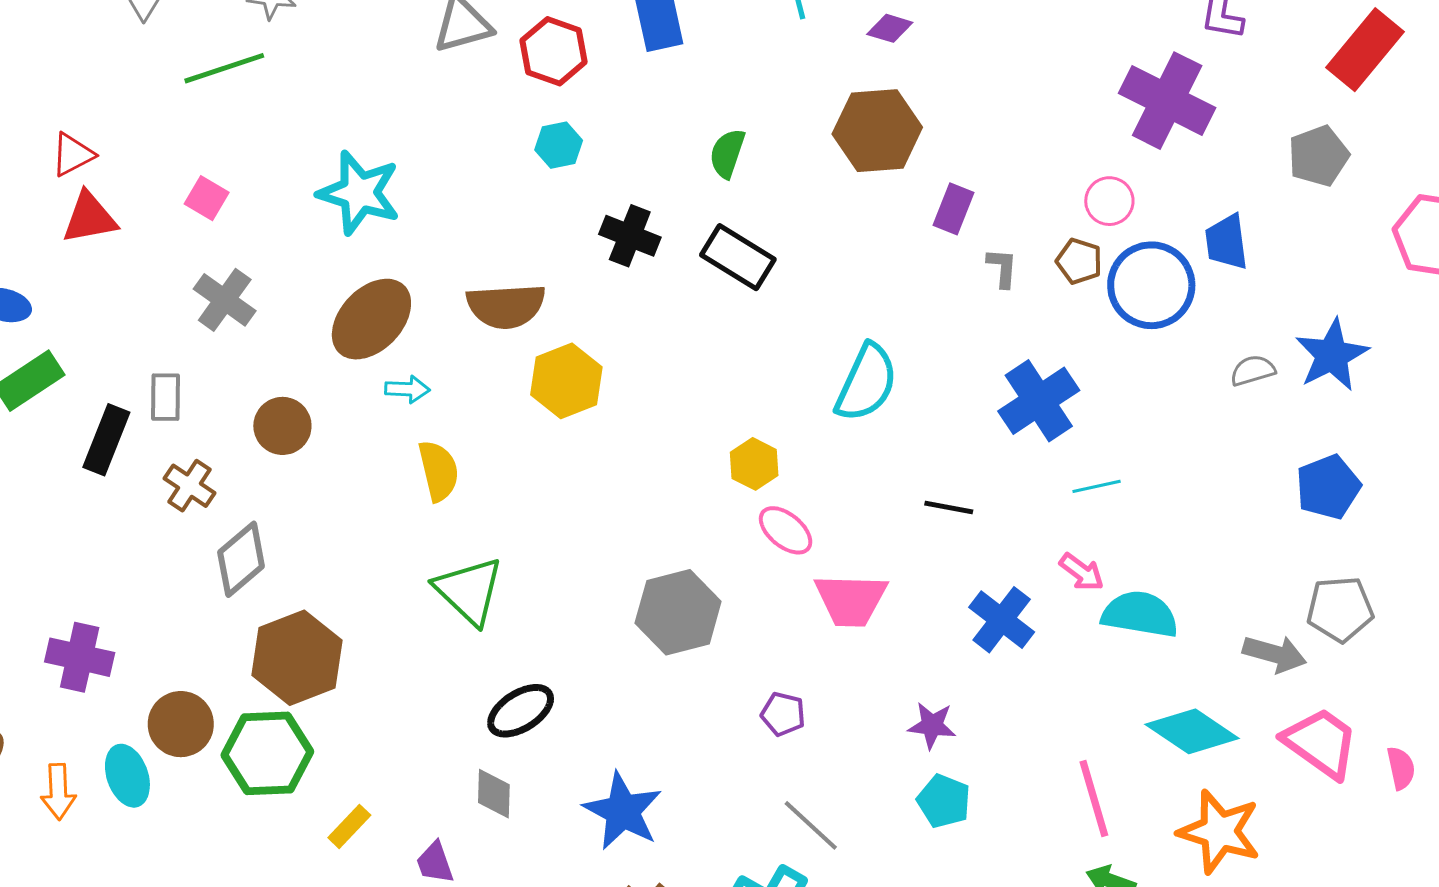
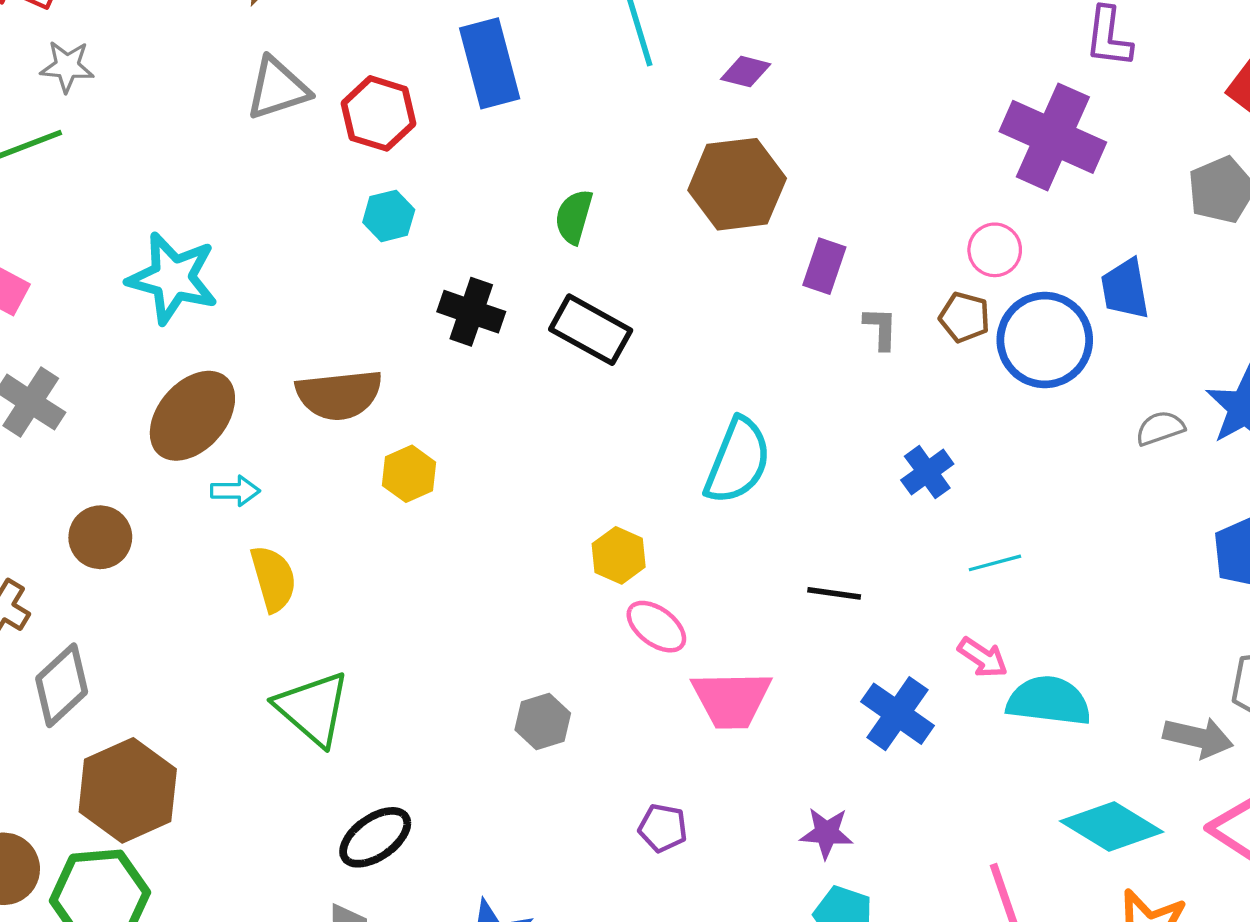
yellow hexagon: (566, 381) -> (409, 474), size x0.7
blue cross: (1039, 401) -> (927, 472), size x0.6
gray hexagon: (678, 612) -> (543, 722), size x0.6

